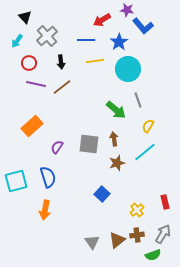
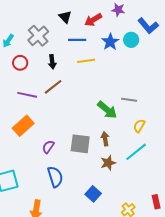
black triangle: (25, 17) -> (65, 17), moved
blue L-shape: (143, 26) -> (148, 26), moved
cyan circle: (128, 69) -> (131, 40), moved, size x0.6
purple line: (36, 84) -> (27, 95), moved
gray line: (138, 100) -> (129, 100), turned -63
blue semicircle: (48, 177) -> (55, 177), moved

